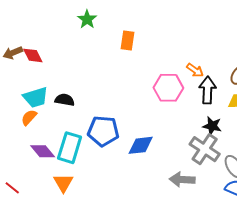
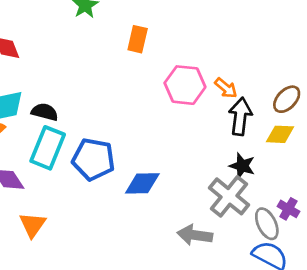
pink hexagon: (168, 88) -> (185, 85), moved
cyan rectangle: (70, 148) -> (48, 148), moved

